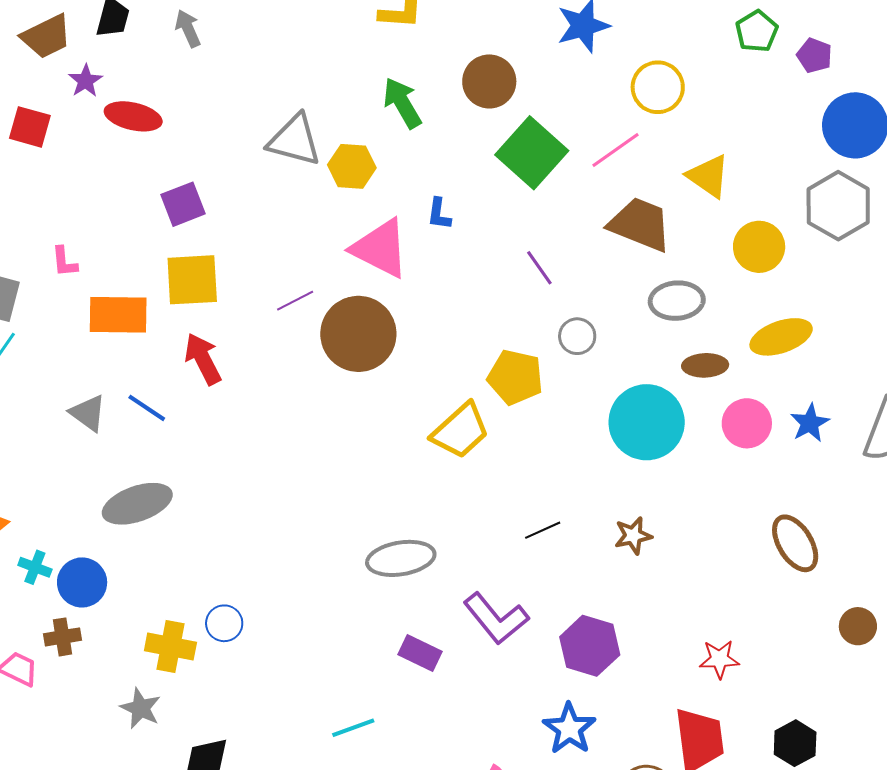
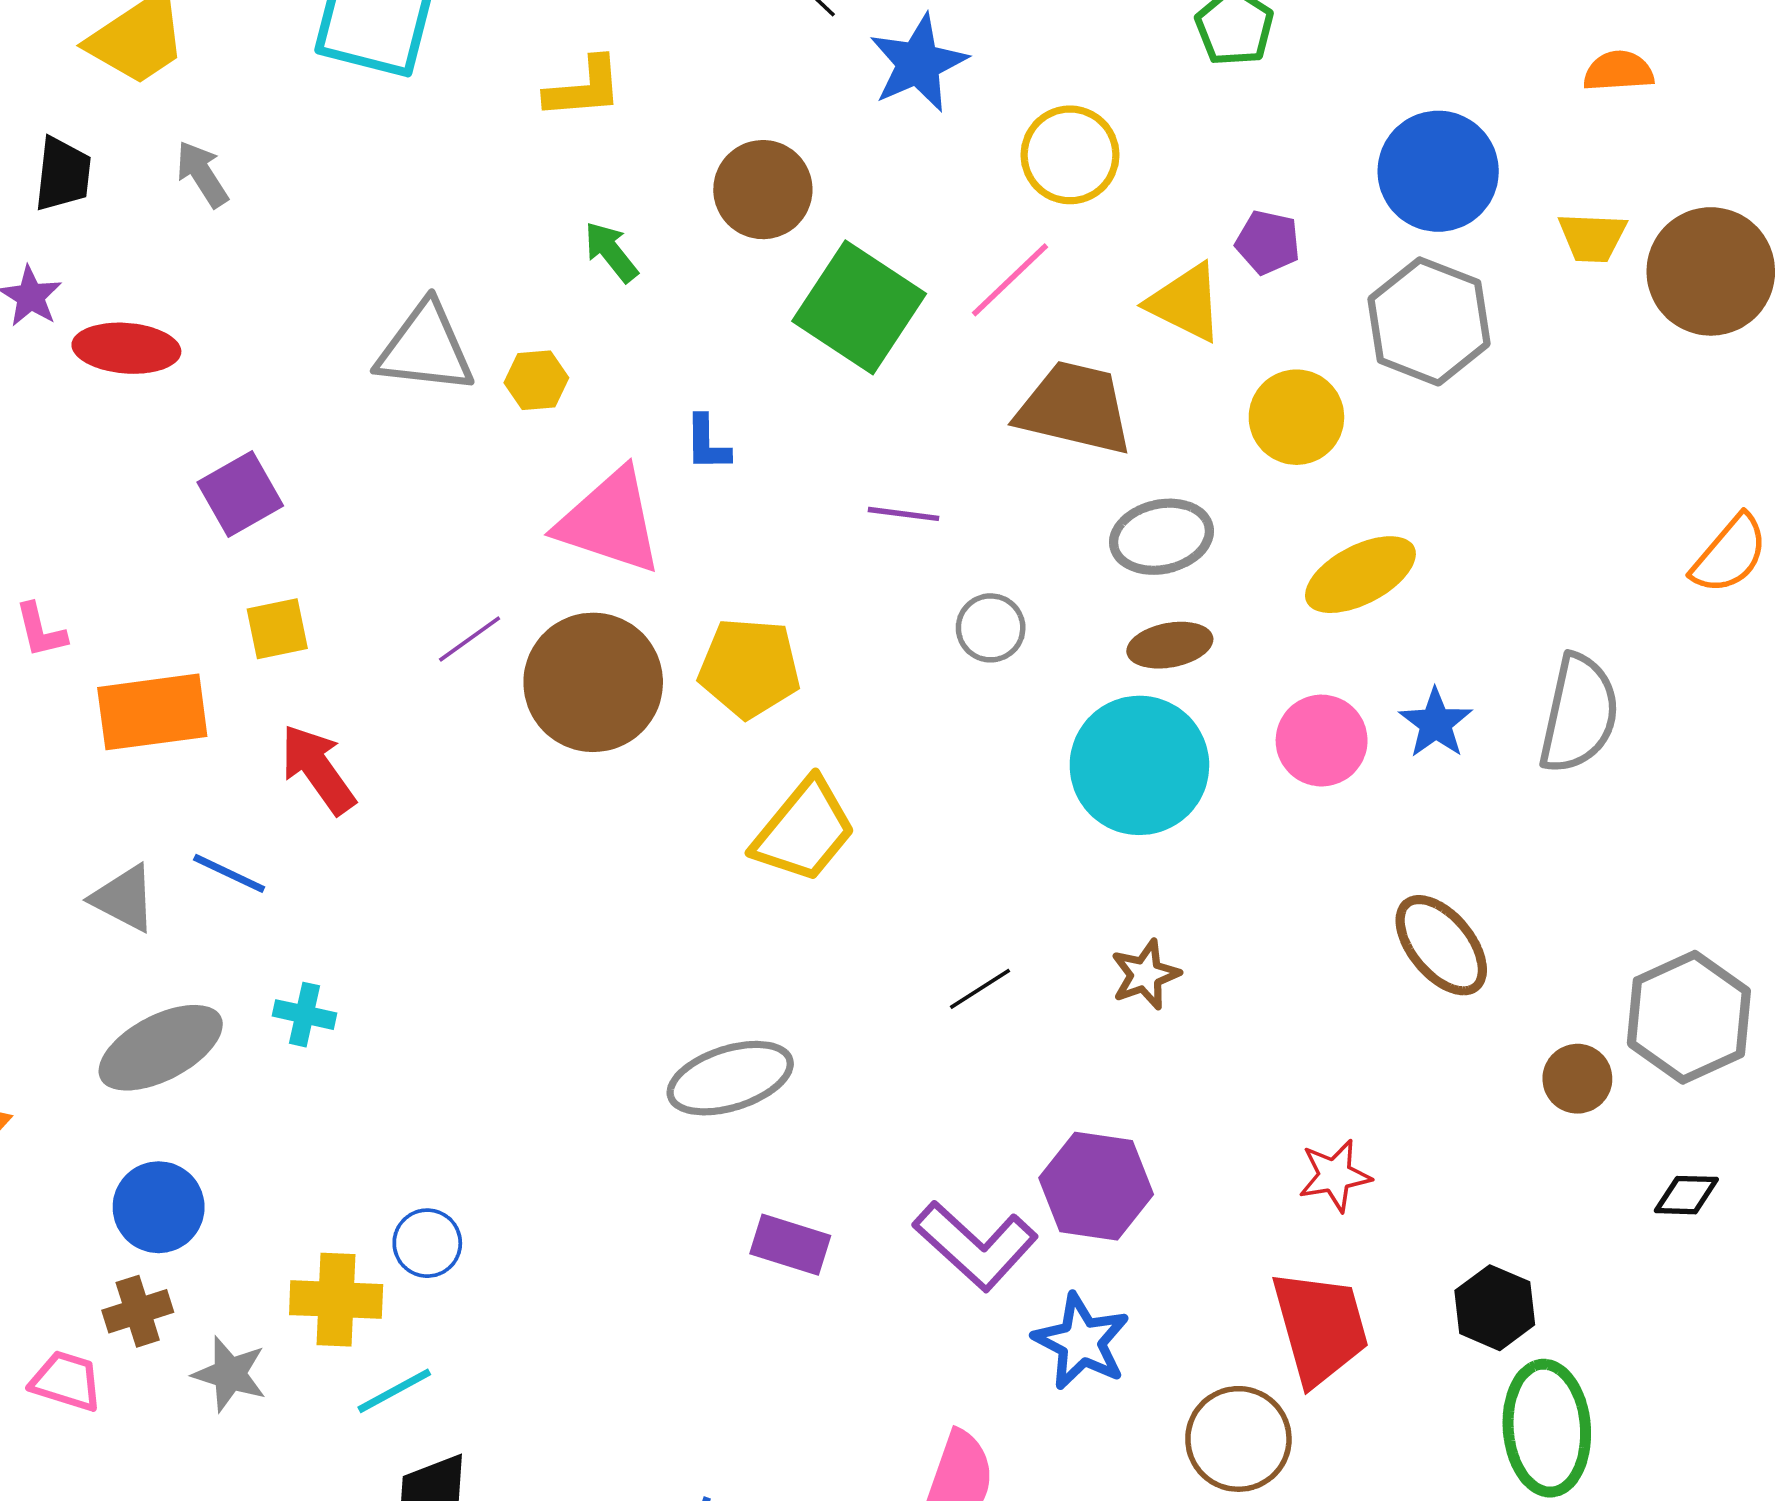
purple pentagon: (814, 55) -> (1268, 242), moved
green arrow: (402, 103) -> (611, 252), size x0.7
yellow hexagon: (352, 166) -> (536, 380), size x0.7
purple line: (539, 268) -> (904, 514), turned -39
yellow square: (192, 280) -> (277, 629), size x0.6
brown ellipse: (705, 365) -> (1170, 645), moved
yellow pentagon: (515, 377) -> (749, 668), moved
gray ellipse: (137, 504) -> (161, 1048), moved
cyan cross: (35, 567) -> (304, 1015), moved
purple L-shape: (496, 618) -> (975, 1246), moved
gray star: (140, 708) -> (230, 1374), moved
cyan line: (353, 728) -> (394, 1391), moved

